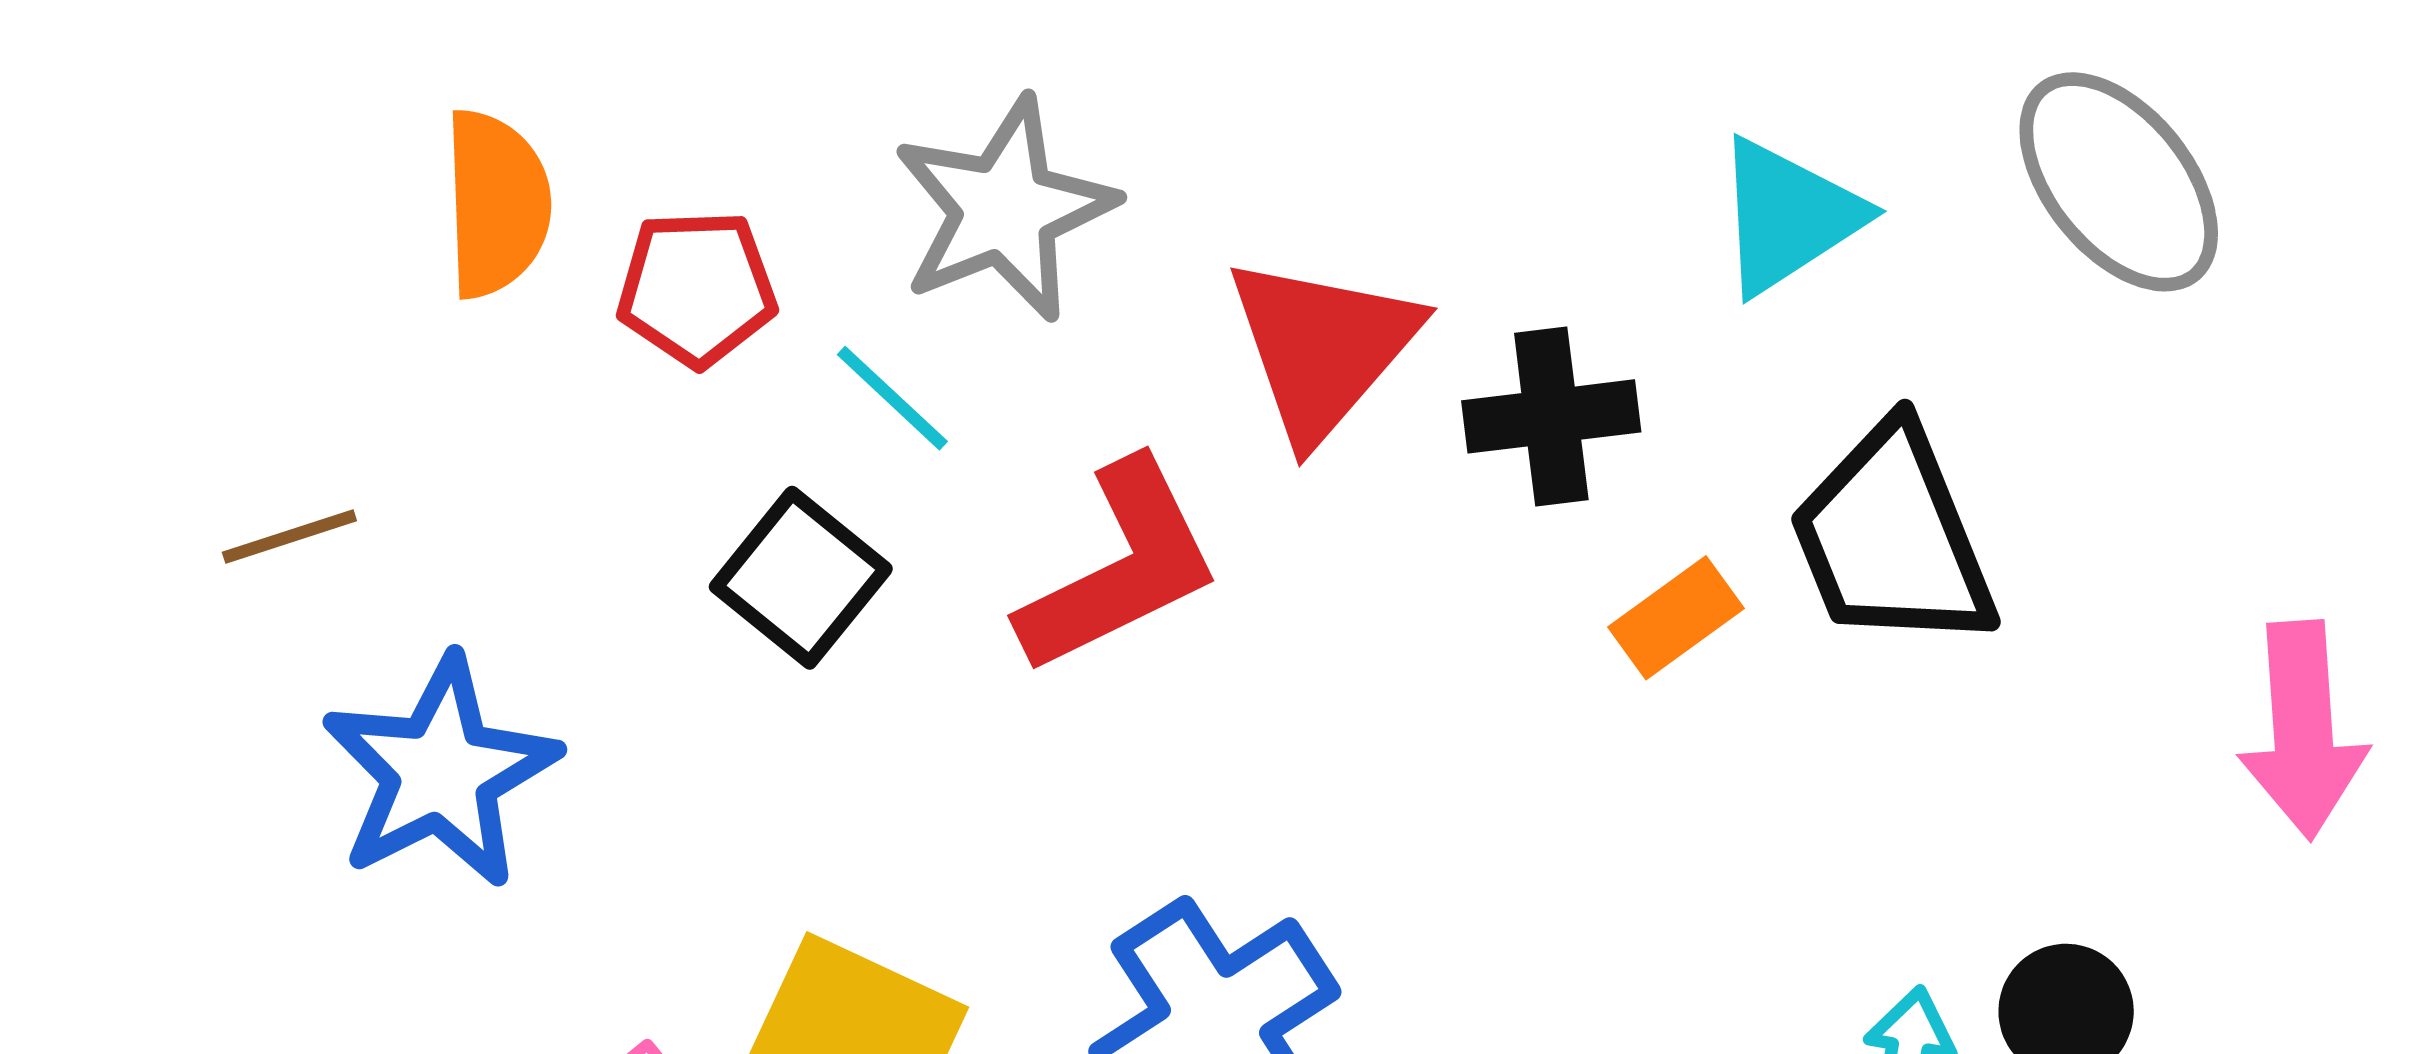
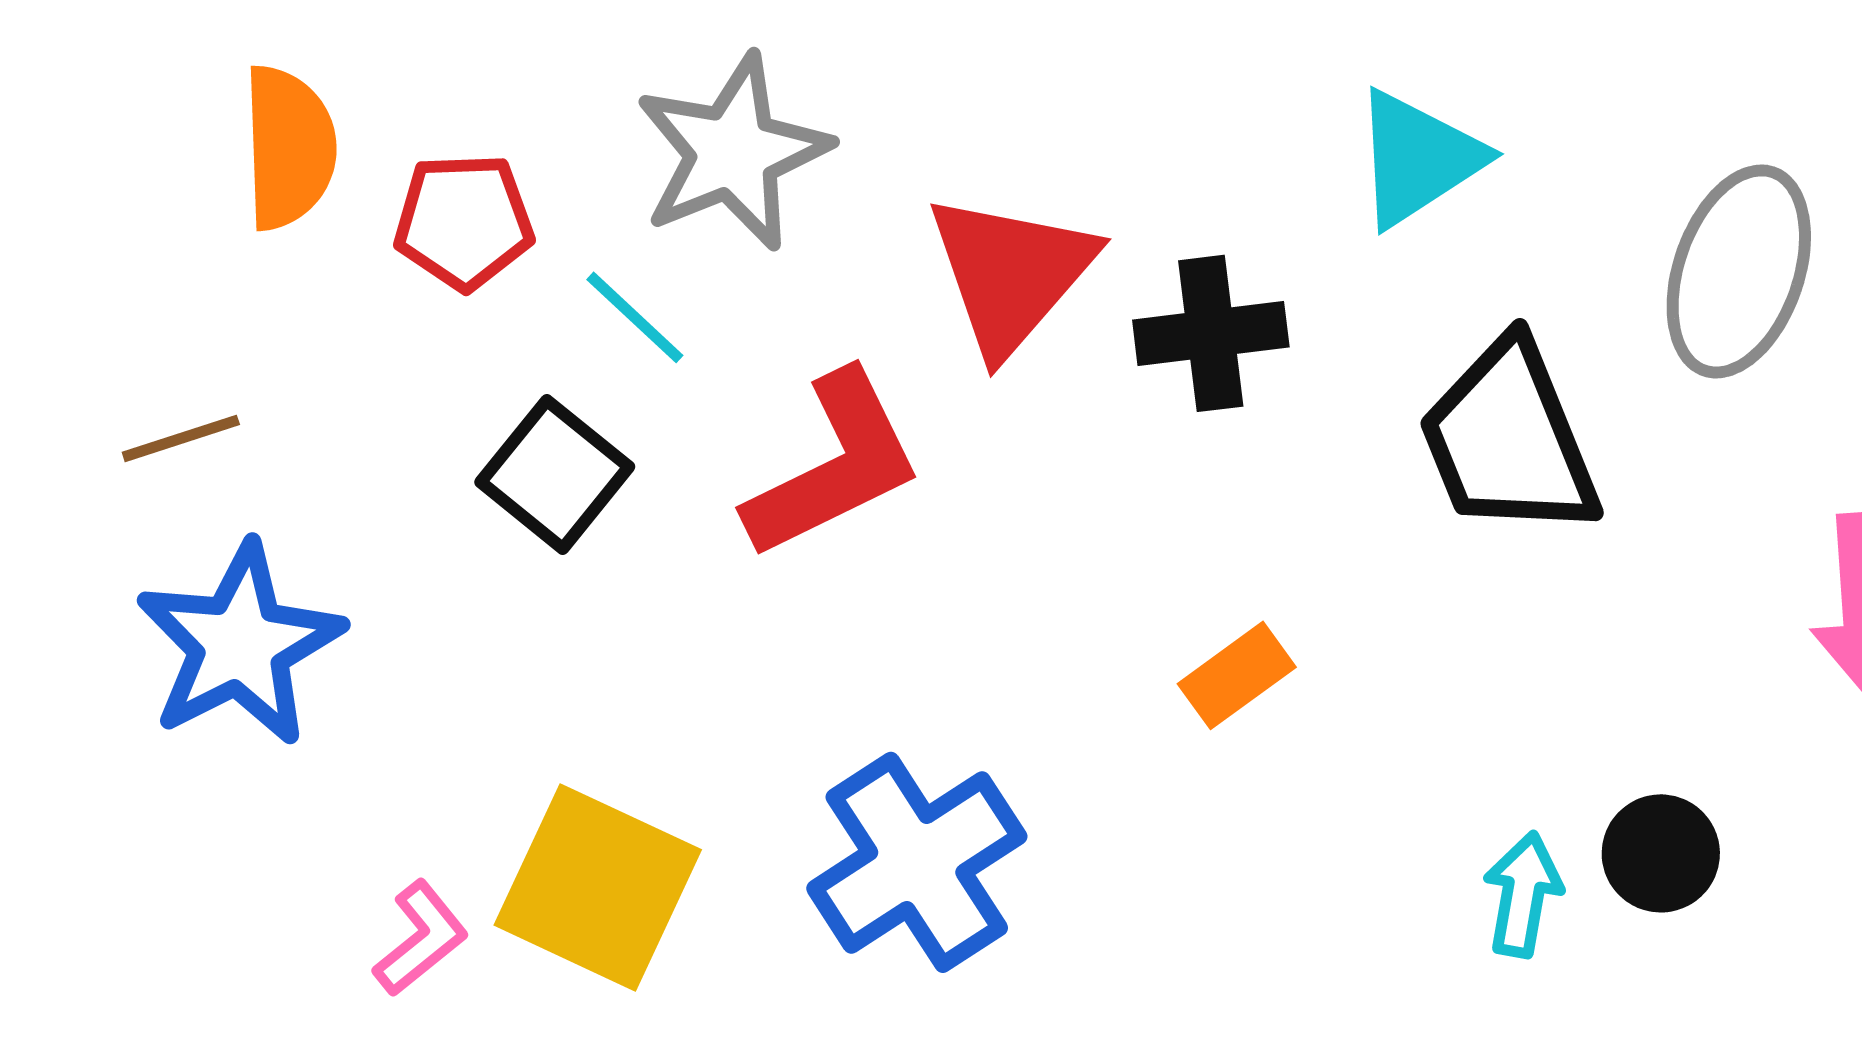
gray ellipse: (2119, 182) -> (1739, 271), moved, turned 58
brown line: (289, 537) -> (181, 438), moved
orange rectangle: (1676, 618) -> (1237, 675), moved

